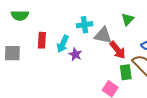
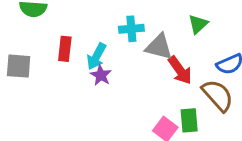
purple star: (75, 54) -> (101, 75), moved
green rectangle: (126, 72) -> (189, 120), moved

